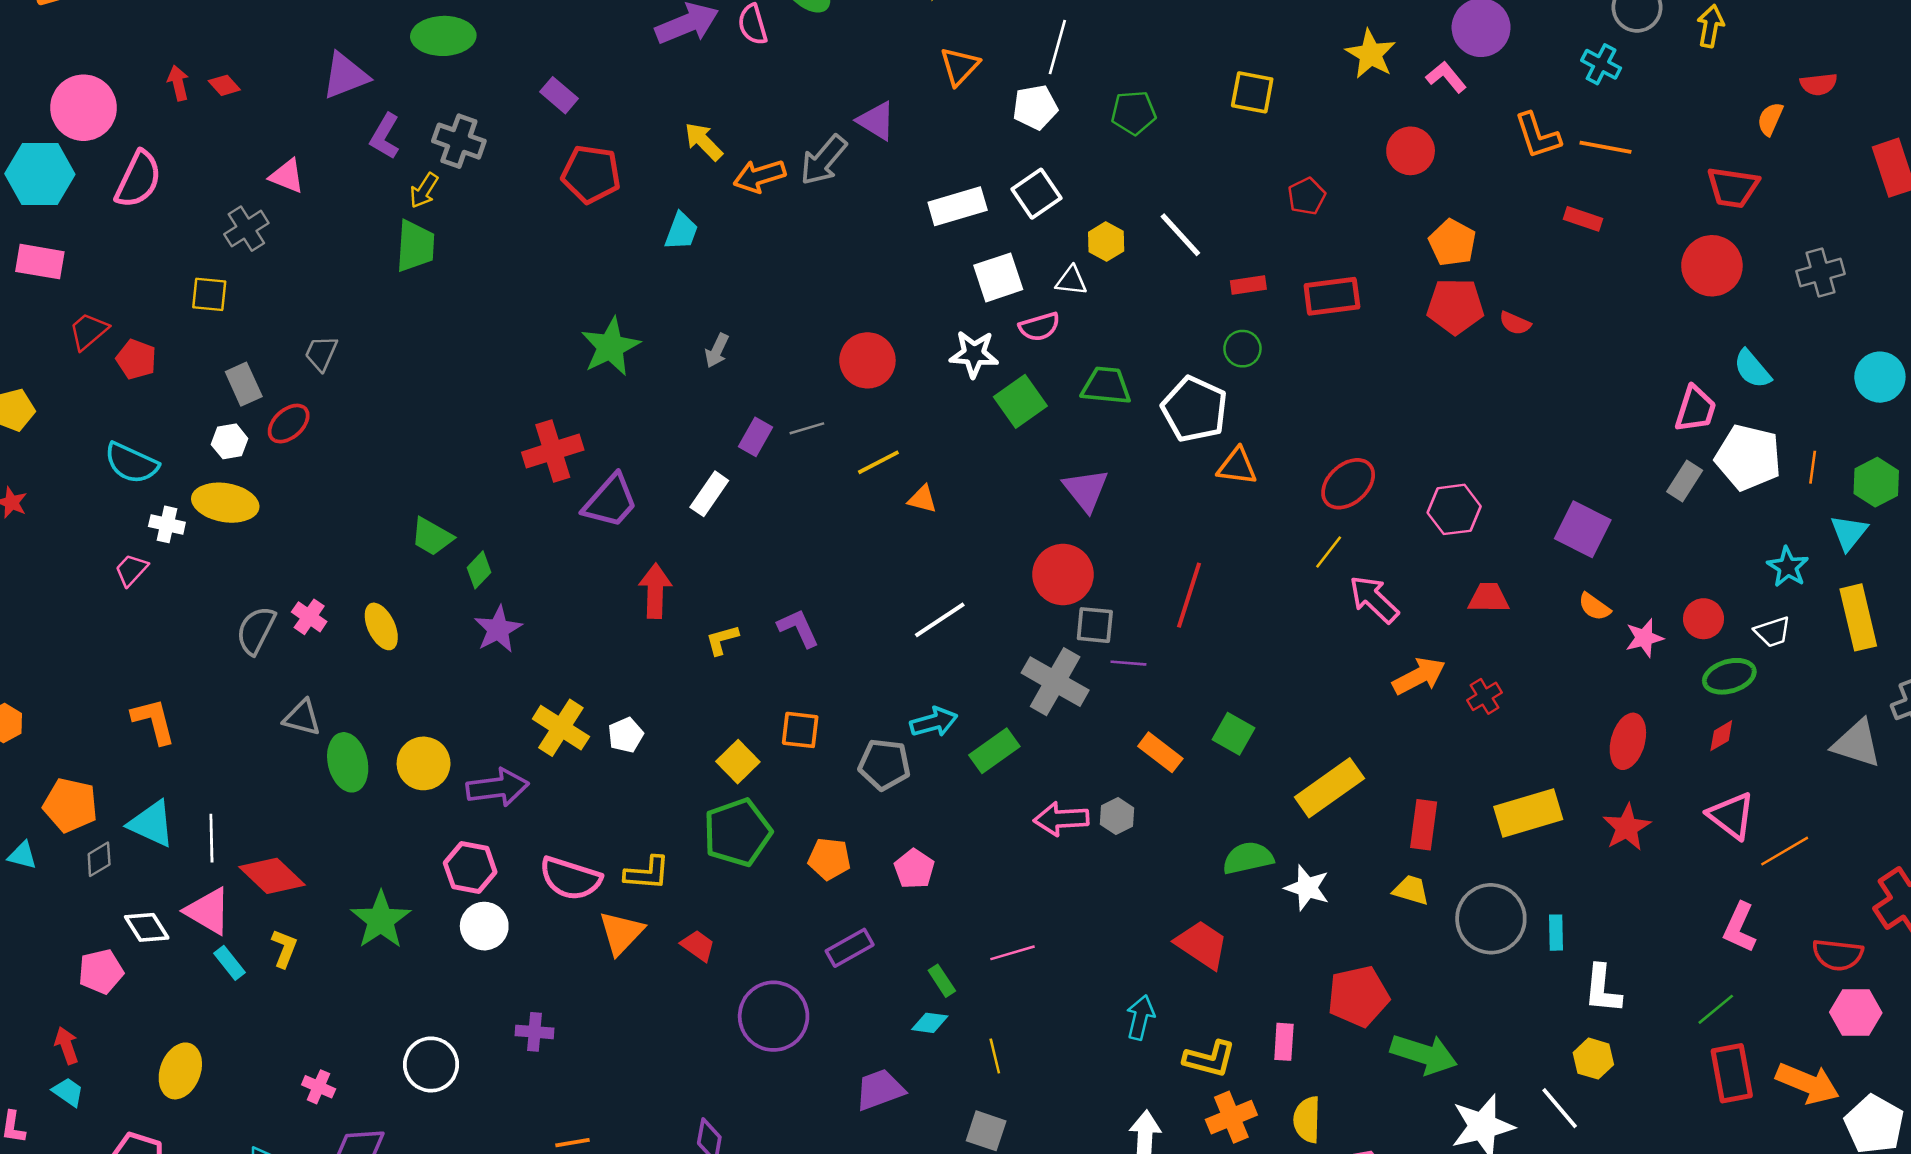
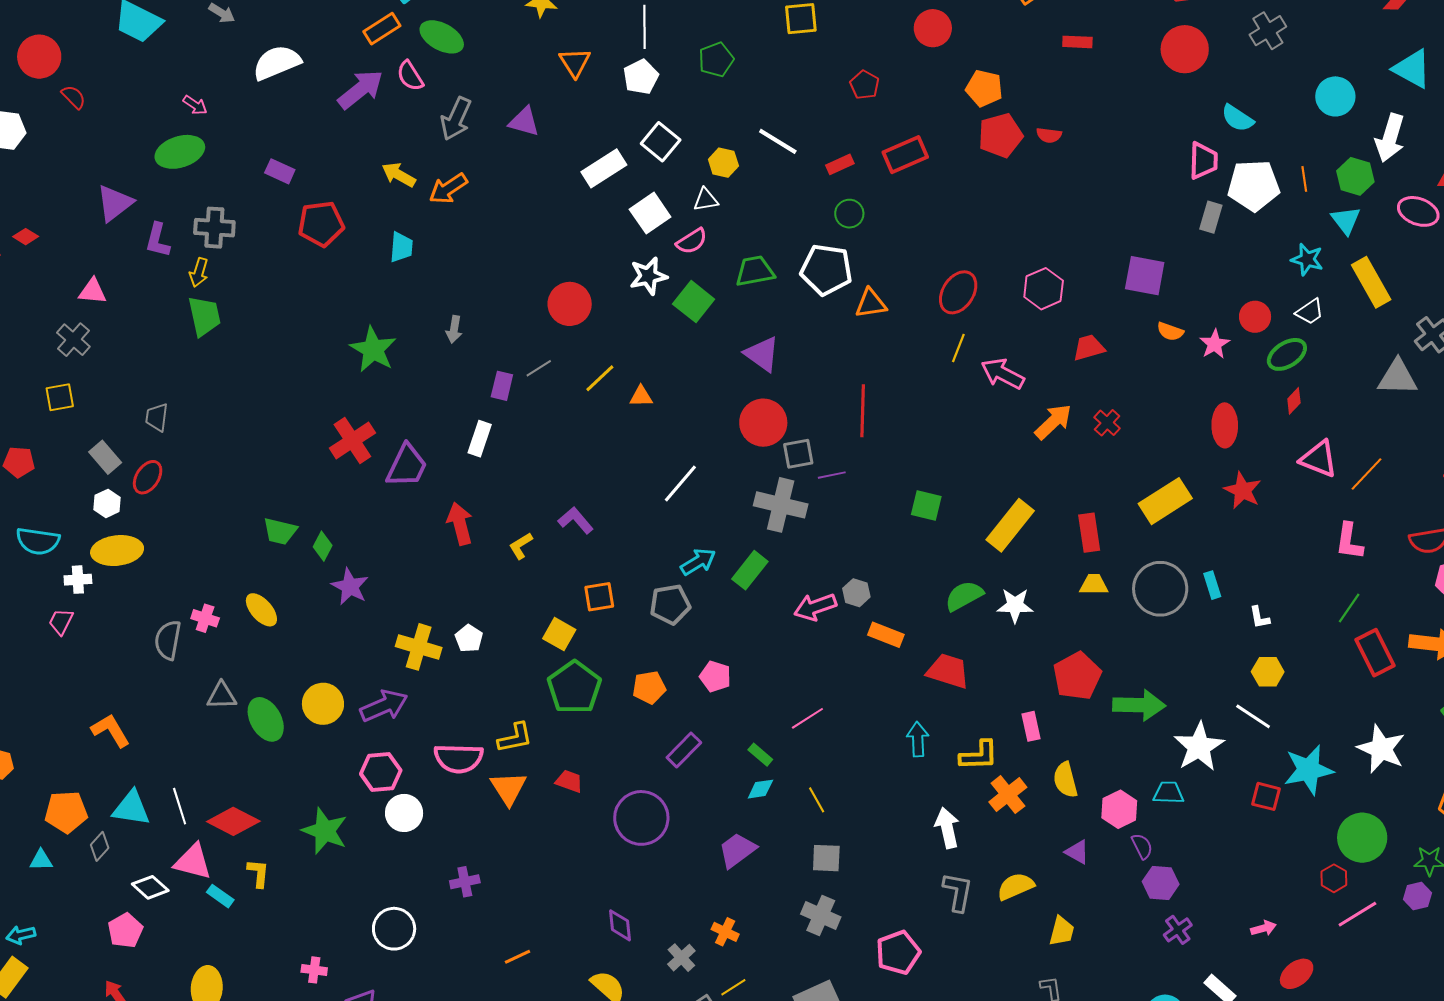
gray arrow: (823, 160) -> (456, 119), moved
orange rectangle: (1160, 752) -> (886, 635), moved
white L-shape: (1603, 989) -> (1260, 617), size x0.6

